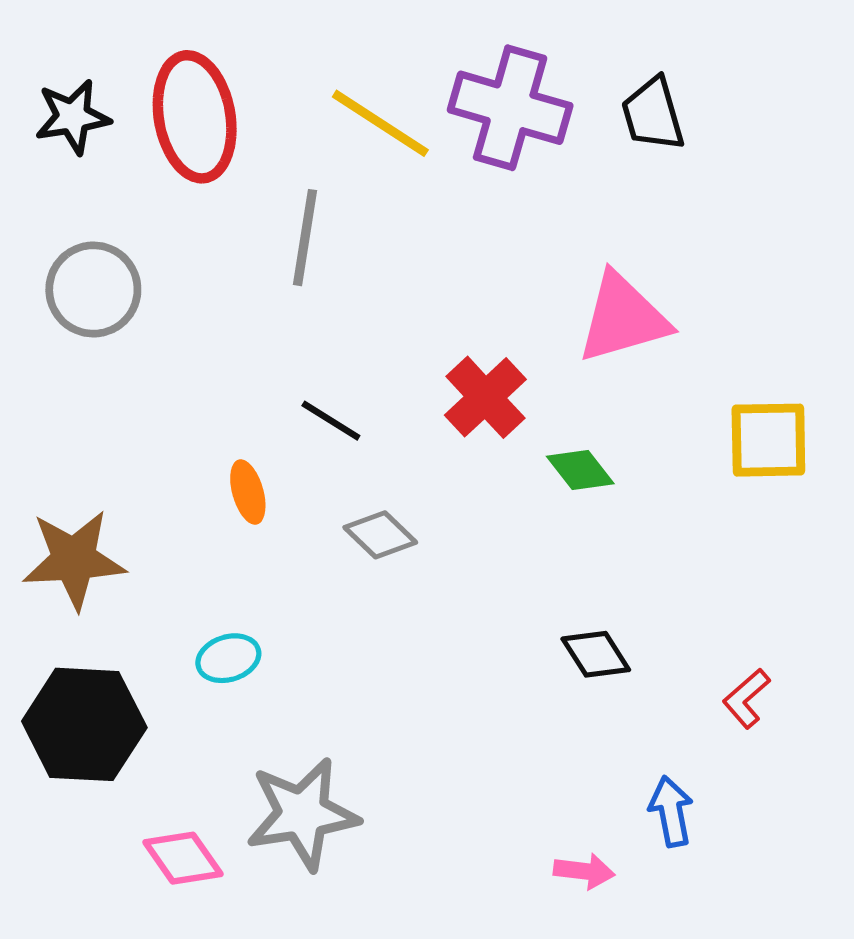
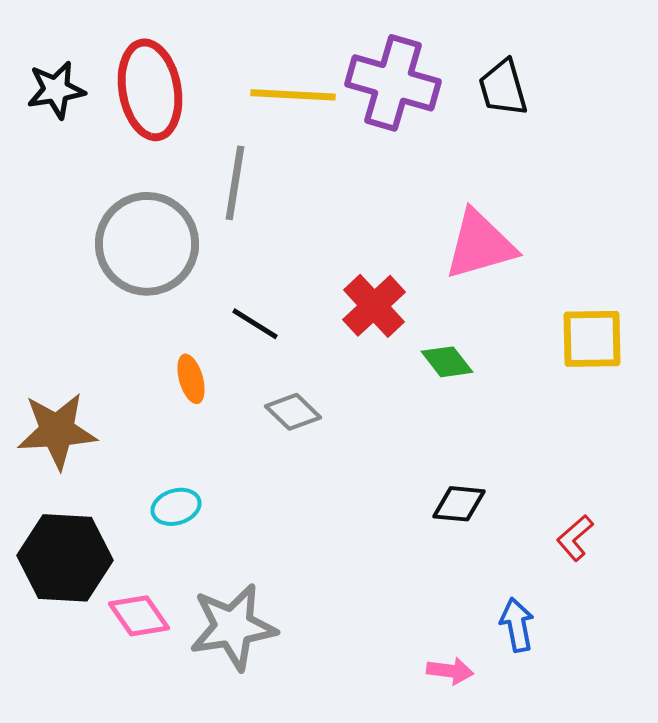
yellow line: (380, 123) -> (293, 95), turned -30
gray circle: (93, 290) -> (147, 244), moved, size x1.4
black diamond: (596, 654) -> (459, 504), turned -52
pink diamond: (183, 858) -> (139, 616), moved

